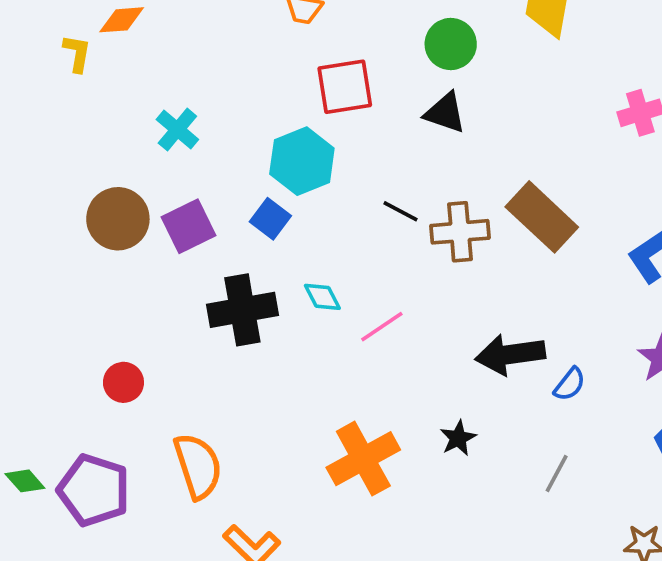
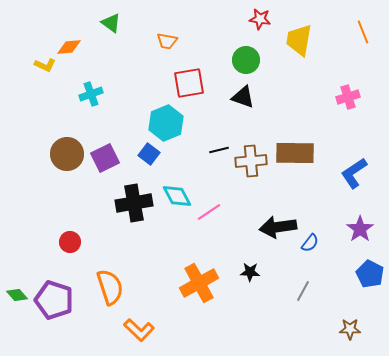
yellow L-shape: (77, 53) -> (45, 65), turned 105
cyan cross: (177, 130) -> (91, 94), moved, turned 30
black line: (400, 211) -> (219, 150), turned -42
brown rectangle: (542, 217) -> (295, 153), turned -42
cyan diamond: (322, 297) -> (177, 196), size x1.4
black star: (458, 438) -> (250, 272), turned 30

